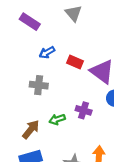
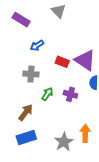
red rectangle: (75, 62) -> (62, 62), moved
green arrow: (57, 119) -> (47, 94), moved, turned 144

